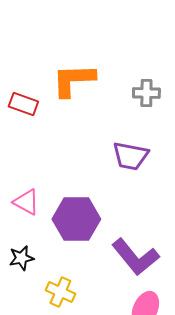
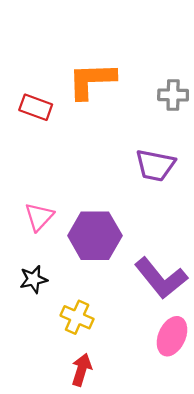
pink triangle: (26, 202) -> (39, 217), turned 44

